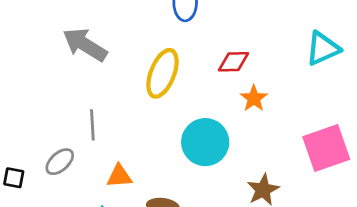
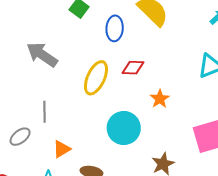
red diamond: (233, 62) -> (133, 68), moved
orange triangle: (119, 176) -> (62, 149), turned -30

